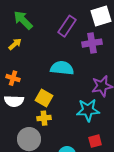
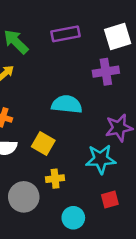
purple rectangle: (67, 26) -> (65, 34), moved, turned 45
yellow cross: (44, 118) -> (55, 179), moved

